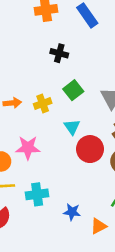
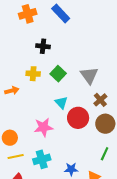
yellow cross: (43, 104) -> (33, 74), moved, turned 32
pink star: (28, 148) -> (43, 127), moved

